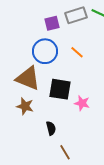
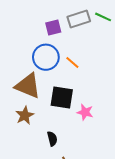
orange line: (77, 52) -> (72, 62), moved
brown star: (25, 106) -> (25, 115), turned 30

